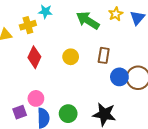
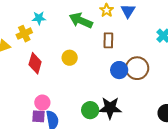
brown rectangle: (104, 55) -> (108, 40), moved
purple square: (20, 112) -> (38, 116), moved, turned 32
green circle: (68, 114) -> (90, 110), moved

